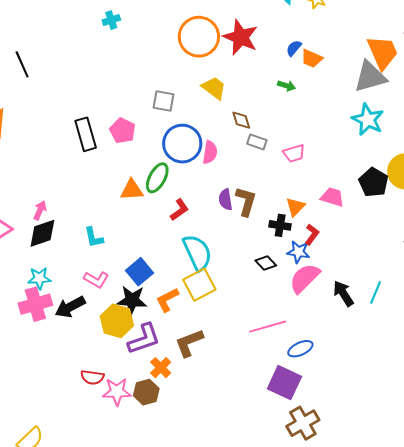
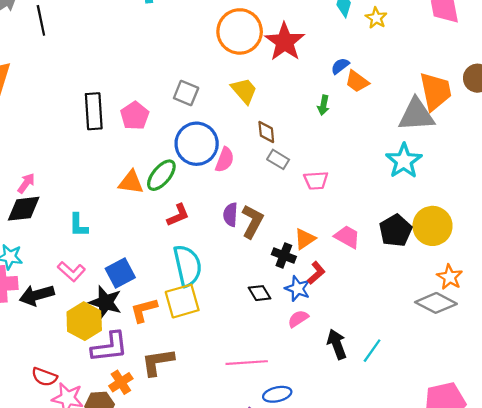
green arrow: (287, 86) -> (323, 105), turned 72
pink semicircle: (305, 278) -> (298, 319), size x0.6

